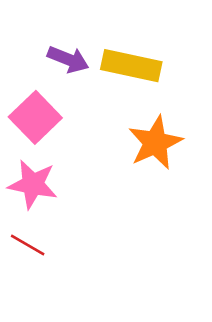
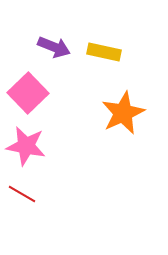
yellow rectangle: (131, 66) -> (104, 52), size x0.7

